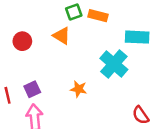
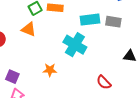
purple square: (32, 89) -> (12, 77), turned -32

